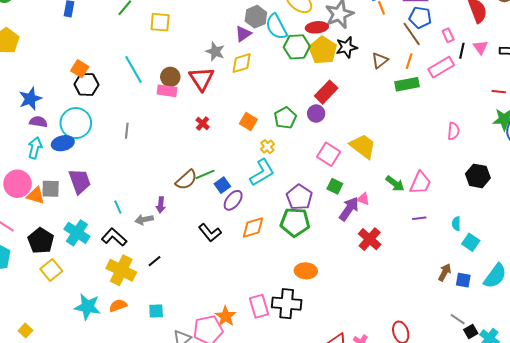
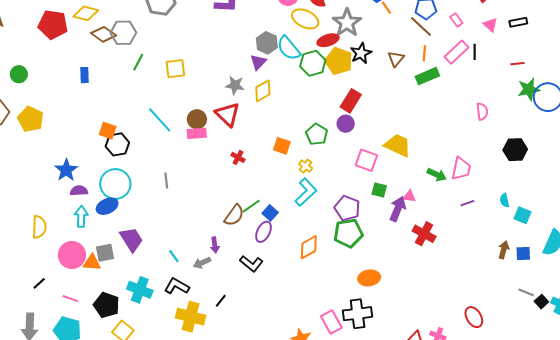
black line: (462, 51) -> (475, 52), moved
purple ellipse: (233, 200) -> (264, 232), moved
black L-shape: (210, 233) -> (251, 264), moved

